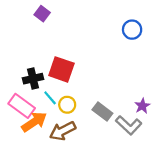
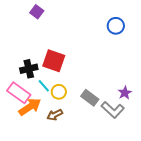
brown arrow: (63, 131) -> (55, 115), size x0.7

